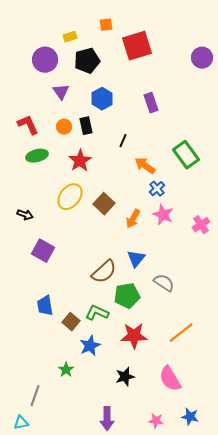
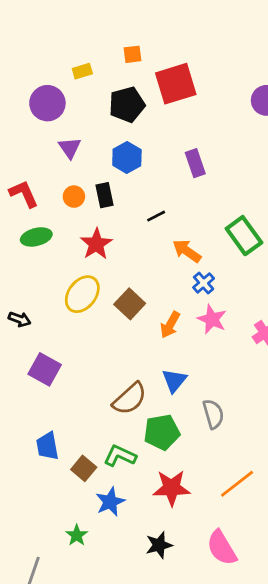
black pentagon: (87, 61) -> (127, 105), moved
black line: (123, 141) -> (156, 216), turned 40
gray semicircle: (164, 283) -> (213, 414), turned 40

